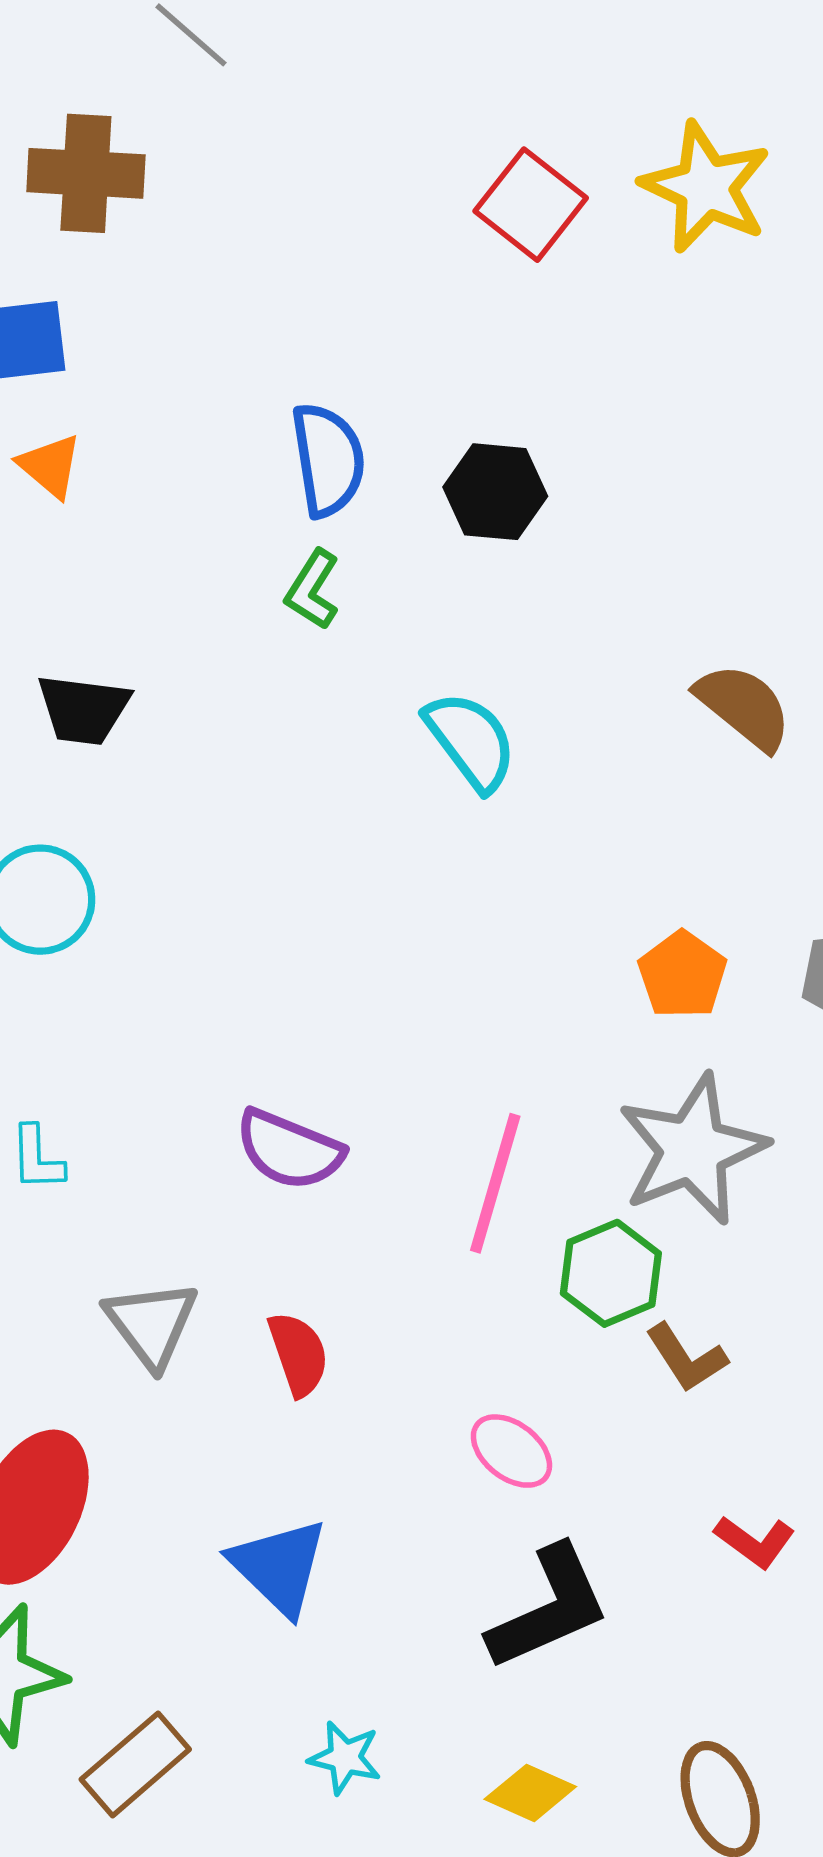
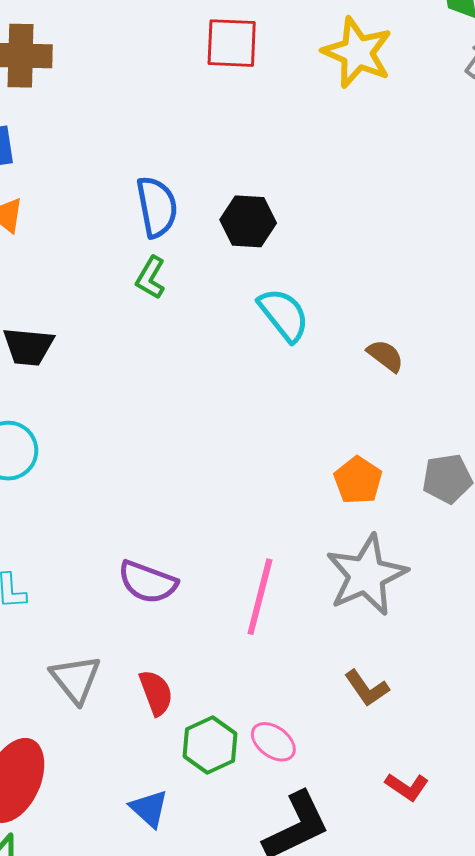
red square: (531, 205) -> (232, 43), moved, turned -34
brown semicircle: (744, 707) -> (385, 356), moved, size x0.7
cyan semicircle: (471, 741) -> (284, 315), moved
green hexagon: (611, 1273) -> (210, 745), moved
blue triangle: (279, 1567) -> (149, 809), size x0.7

